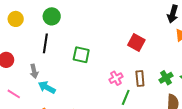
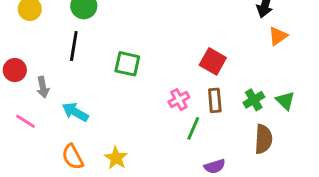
red square: (136, 42) -> (213, 61), moved
gray arrow: (34, 71) -> (43, 87), moved

